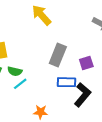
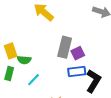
purple square: (86, 63) -> (78, 53), moved
green semicircle: (15, 71) -> (24, 60), moved

